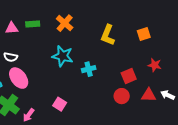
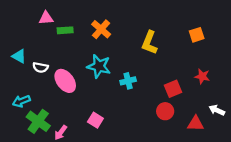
pink triangle: (12, 28) -> (46, 18), moved
orange square: (144, 34) -> (197, 35), moved
pink ellipse: (19, 78) -> (65, 81), moved
red triangle: (149, 95) -> (195, 124), moved

